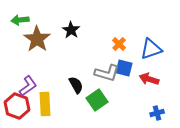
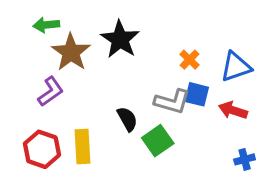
black star: (71, 30) -> (120, 39), size x1.5
purple L-shape: (28, 86) -> (51, 91), moved

